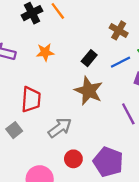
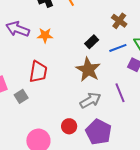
orange star: (45, 52) -> (45, 35), moved
gray arrow: (60, 128) -> (90, 100), moved

